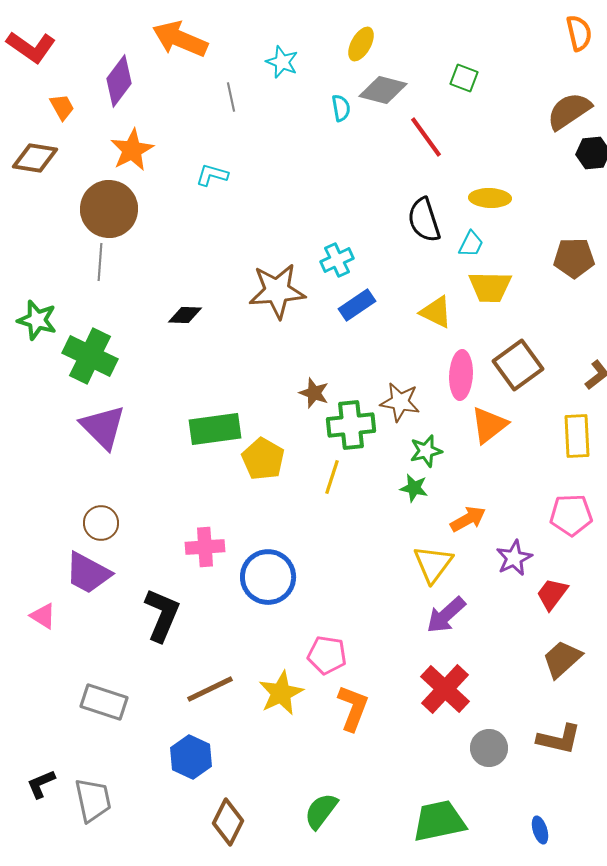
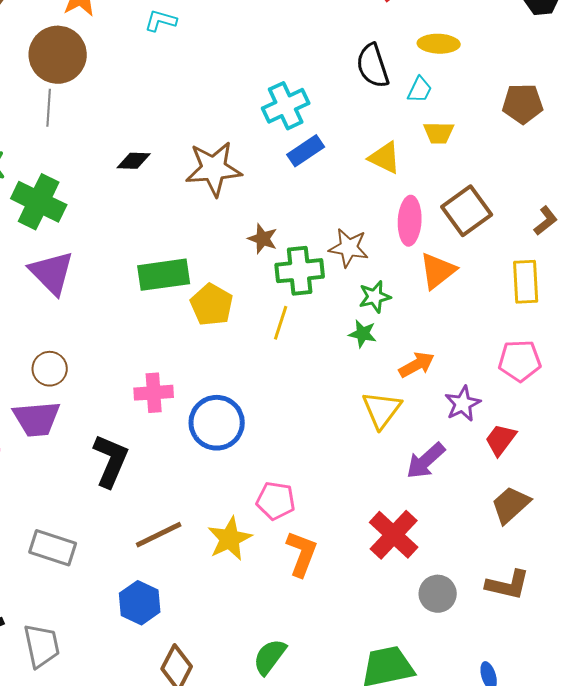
cyan cross: (337, 260) -> (286, 106), size x1.4
yellow trapezoid: (490, 287) -> (439, 133), size x0.7
brown star: (277, 291) -> (214, 169), moved
purple trapezoid: (88, 573) -> (37, 419), turned -33
purple arrow: (446, 615) -> (426, 461), moved

